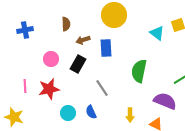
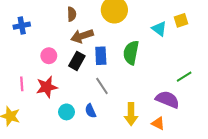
brown semicircle: (66, 24) -> (72, 14), moved
brown arrow: (83, 40) -> (82, 36), size x1.5
blue rectangle: (106, 48) -> (101, 56), moved
green semicircle: (139, 71) -> (131, 53), moved
yellow arrow: (130, 115) -> (131, 114), size x1.5

